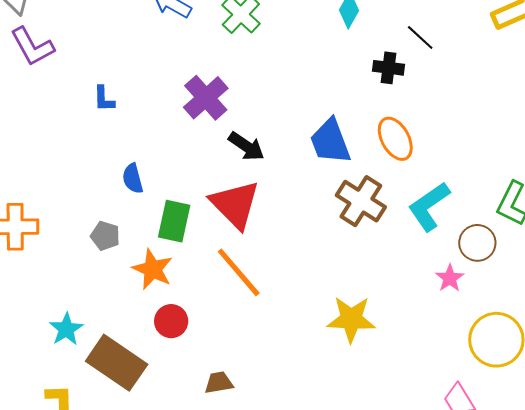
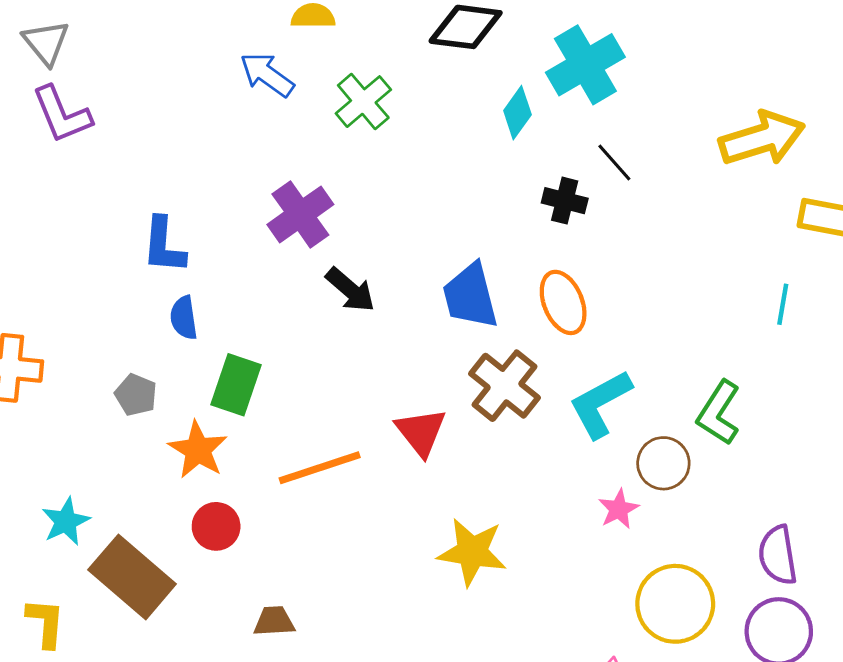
blue L-shape: (104, 99) -> (164, 245), moved, size x1.5
red triangle: (235, 204) -> (421, 432), moved, size x0.7
orange line: (239, 272) -> (320, 468), turned -74

